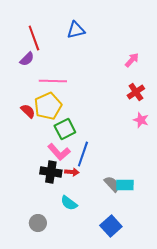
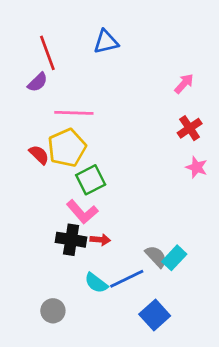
blue line: (83, 154) -> (127, 279), moved, turned 45
cyan rectangle: (125, 185) -> (174, 258), turned -48

